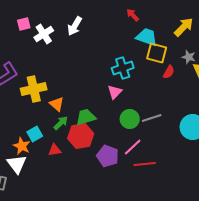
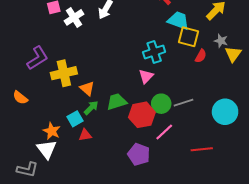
cyan square: (35, 134) -> (75, 119), moved
red hexagon: (81, 136) -> (142, 115), moved
purple pentagon: (108, 156) -> (139, 154), moved
red line: (145, 164) -> (202, 149), moved

